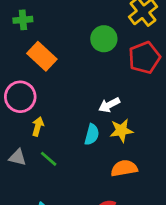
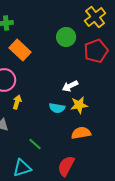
cyan semicircle: (92, 135) -> (57, 108), turned 84
green line: (49, 159) -> (35, 144), moved

